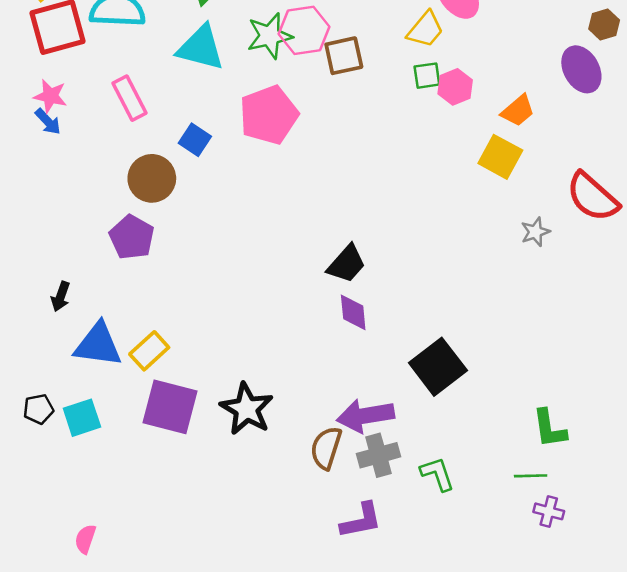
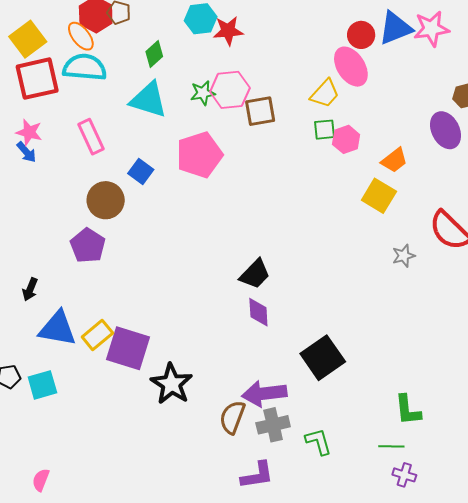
green star: (270, 36) -> (203, 93), size x0.7
purple square: (170, 407) -> (128, 348), moved

